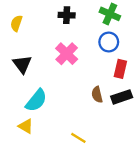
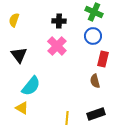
black cross: (67, 15) -> (59, 21), moved
brown semicircle: (97, 95) -> (95, 81), moved
black rectangle: (122, 97) -> (96, 114), moved
yellow line: (78, 138) -> (67, 118), turned 64

